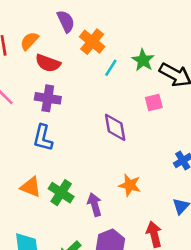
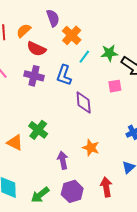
green star: (143, 60) -> (109, 53), turned 30
blue L-shape: (43, 138) -> (64, 75), moved
green cross: (61, 193) -> (38, 130), moved

